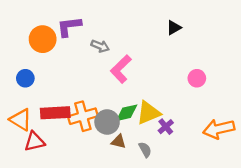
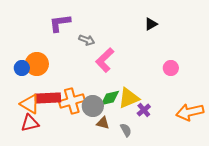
orange circle: (43, 39) -> (37, 64), moved
orange triangle: (21, 120) -> (30, 104), moved

